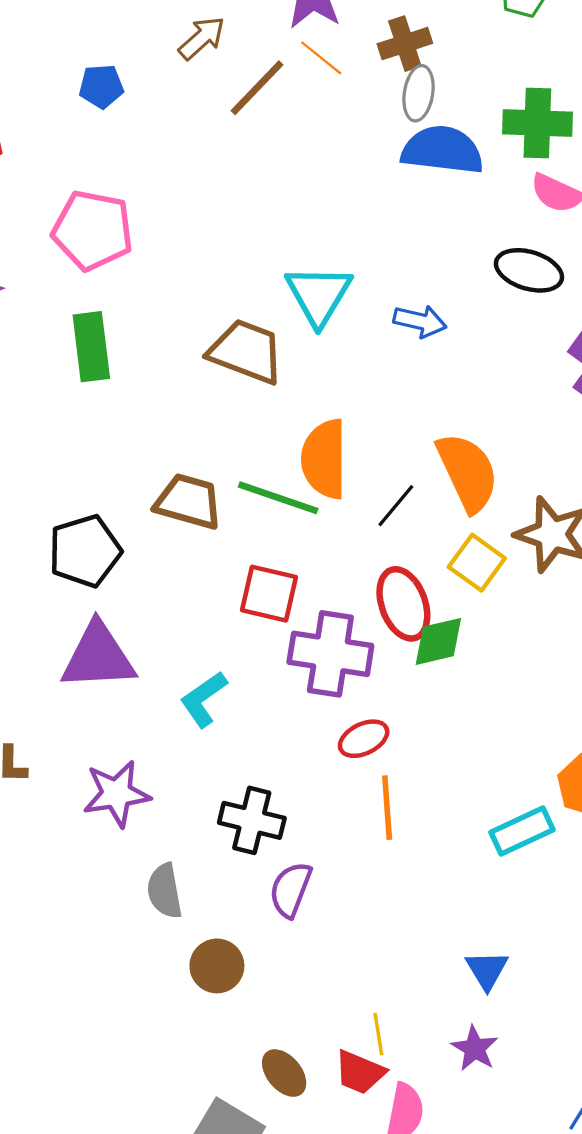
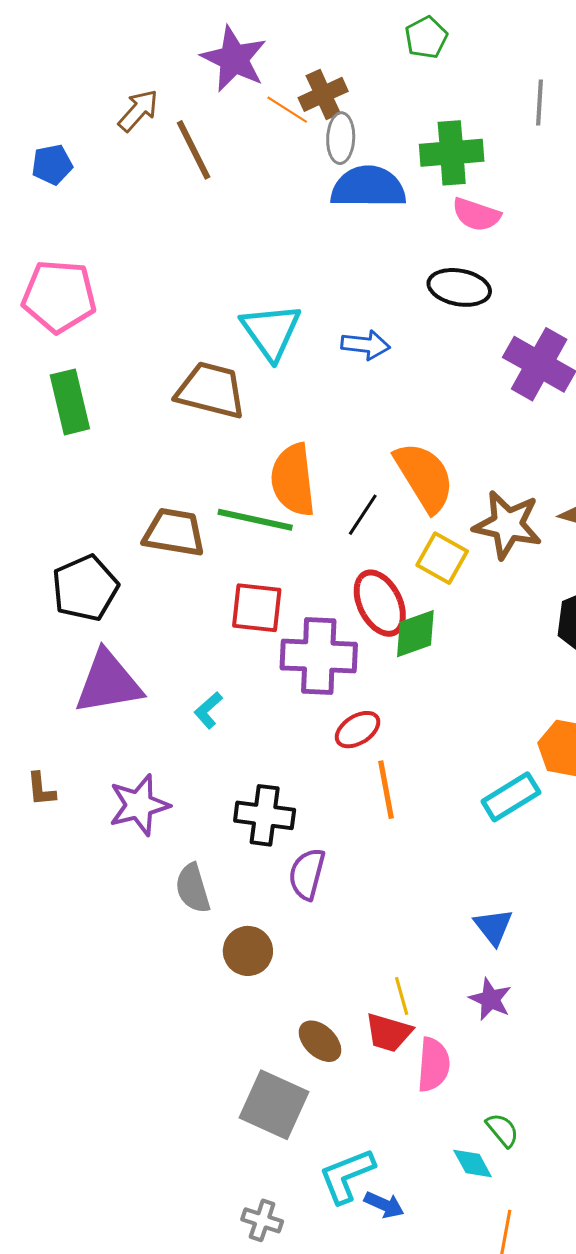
orange line: (321, 58) -> (287, 110), moved
brown line: (257, 88) -> (194, 150), turned -64
cyan L-shape: (204, 699) -> (208, 710), size x0.7

